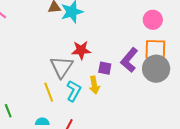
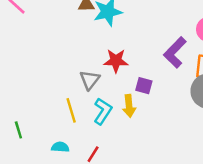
purple L-shape: (129, 60) -> (175, 52), moved
gray triangle: (62, 67) -> (90, 80), size x0.7

